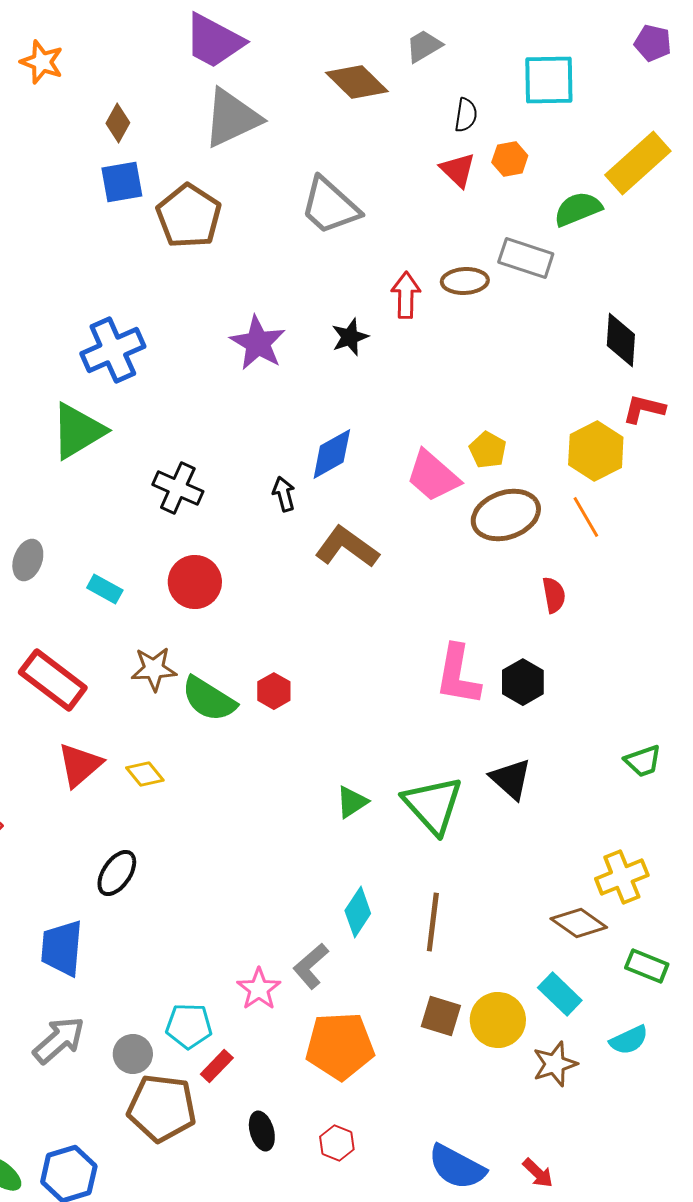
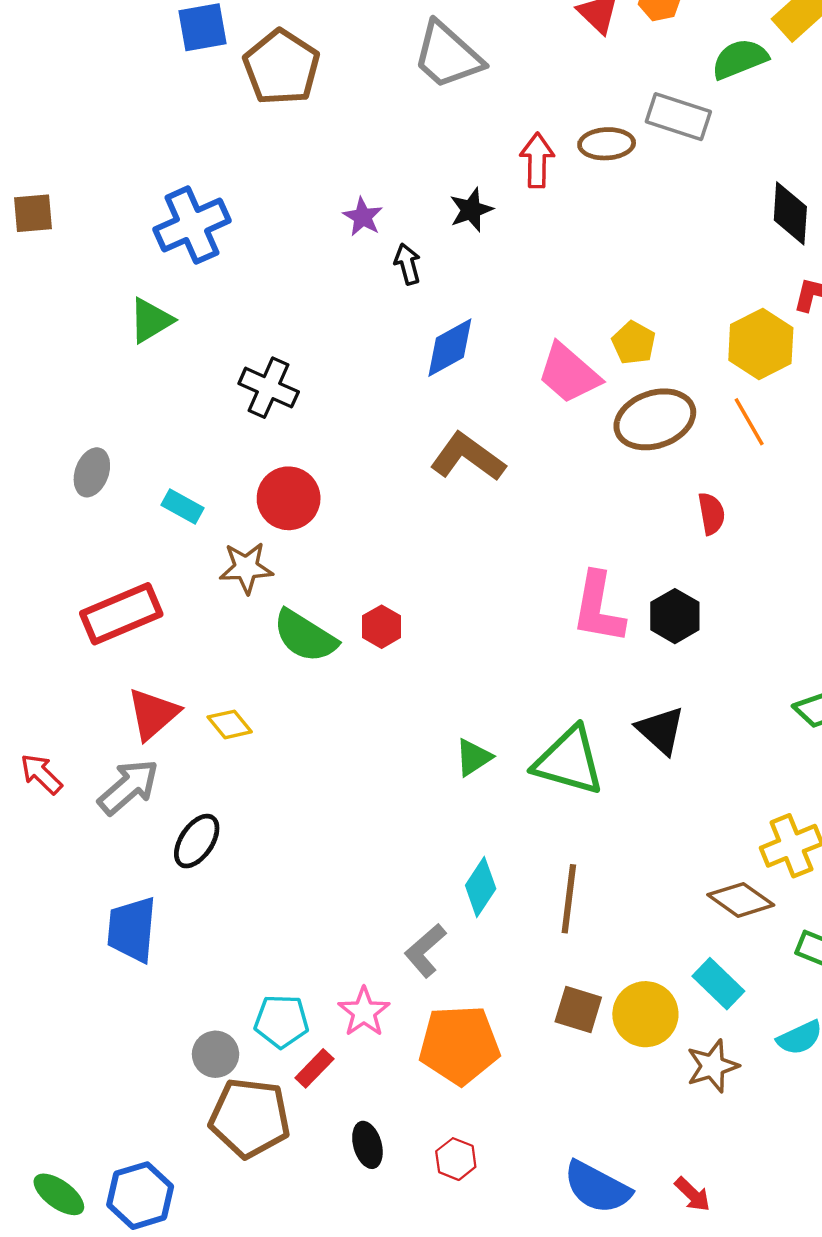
purple star: (258, 343) -> (363, 217), size x0.6
green triangle: (78, 431) -> (151, 320), size x0.7
black arrow: (284, 494) -> (408, 264), moved
brown star: (154, 669) -> (246, 568), moved
red rectangle: (53, 680) -> (121, 614), turned -60
green triangle: (433, 805) -> (569, 761), turned -32
pink star: (259, 989) -> (364, 1012), moved
gray arrow: (59, 1040) -> (128, 787), moved

